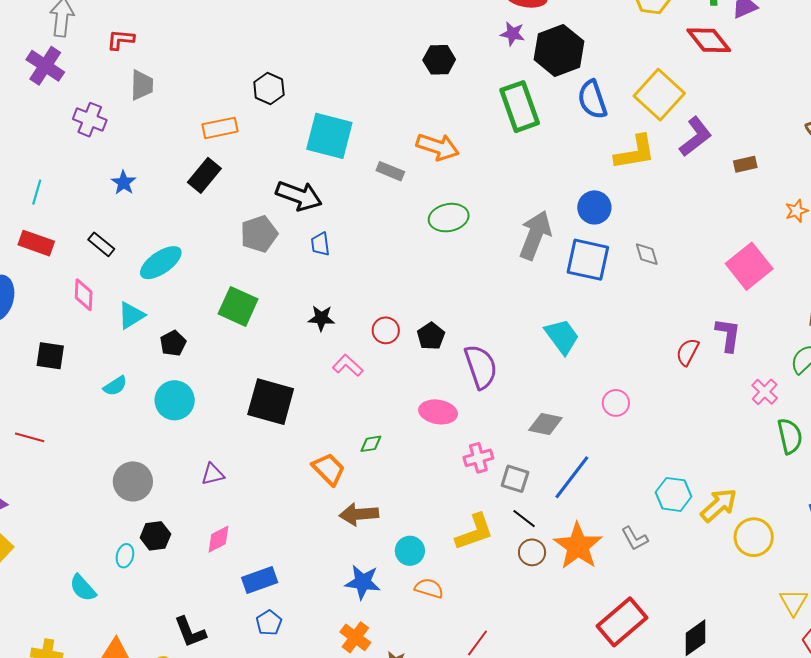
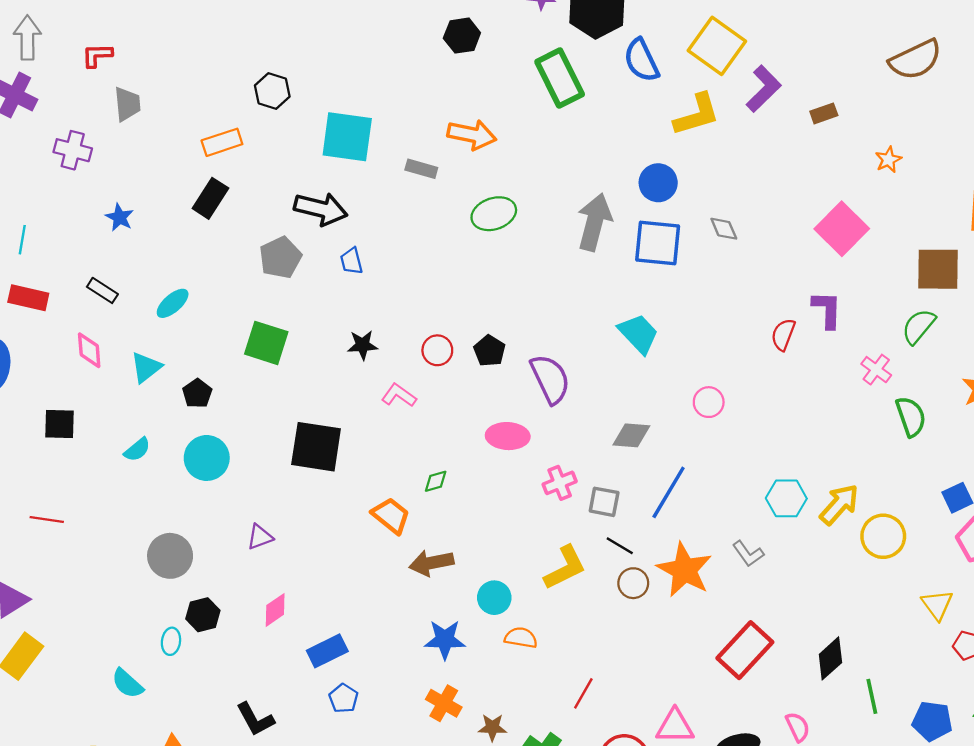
cyan ellipse: (161, 263) -> (173, 303), size x0.7

